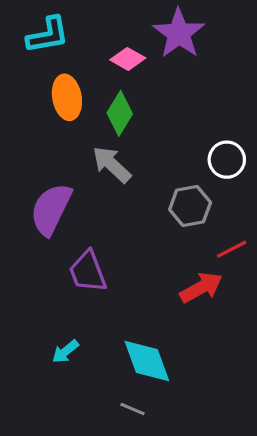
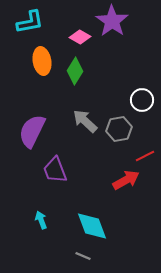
gray arrow: (112, 164) -> (85, 121), moved
cyan arrow: (65, 351) -> (41, 220), turned 108

